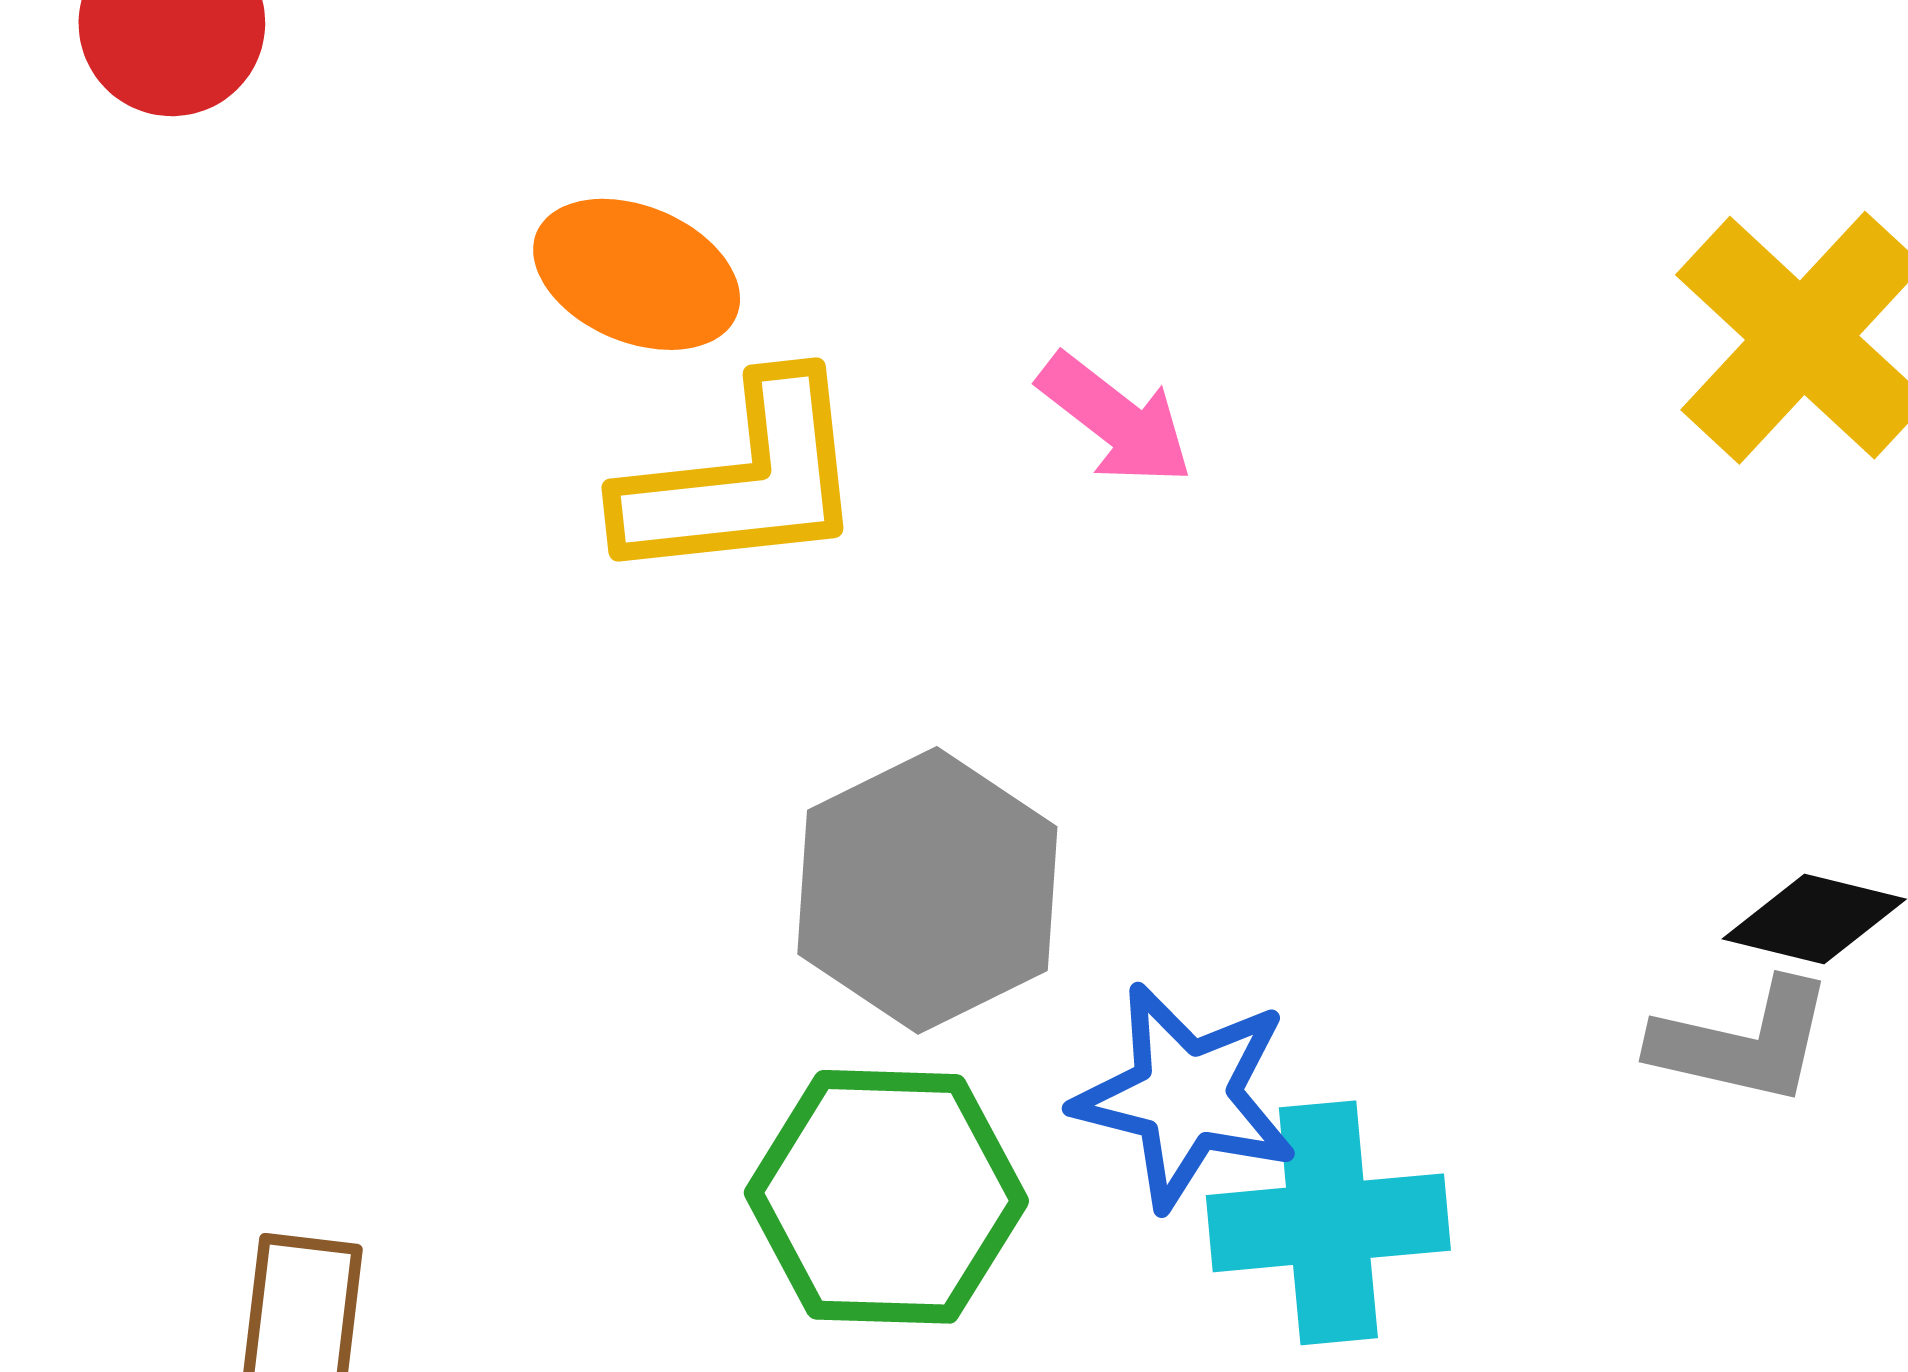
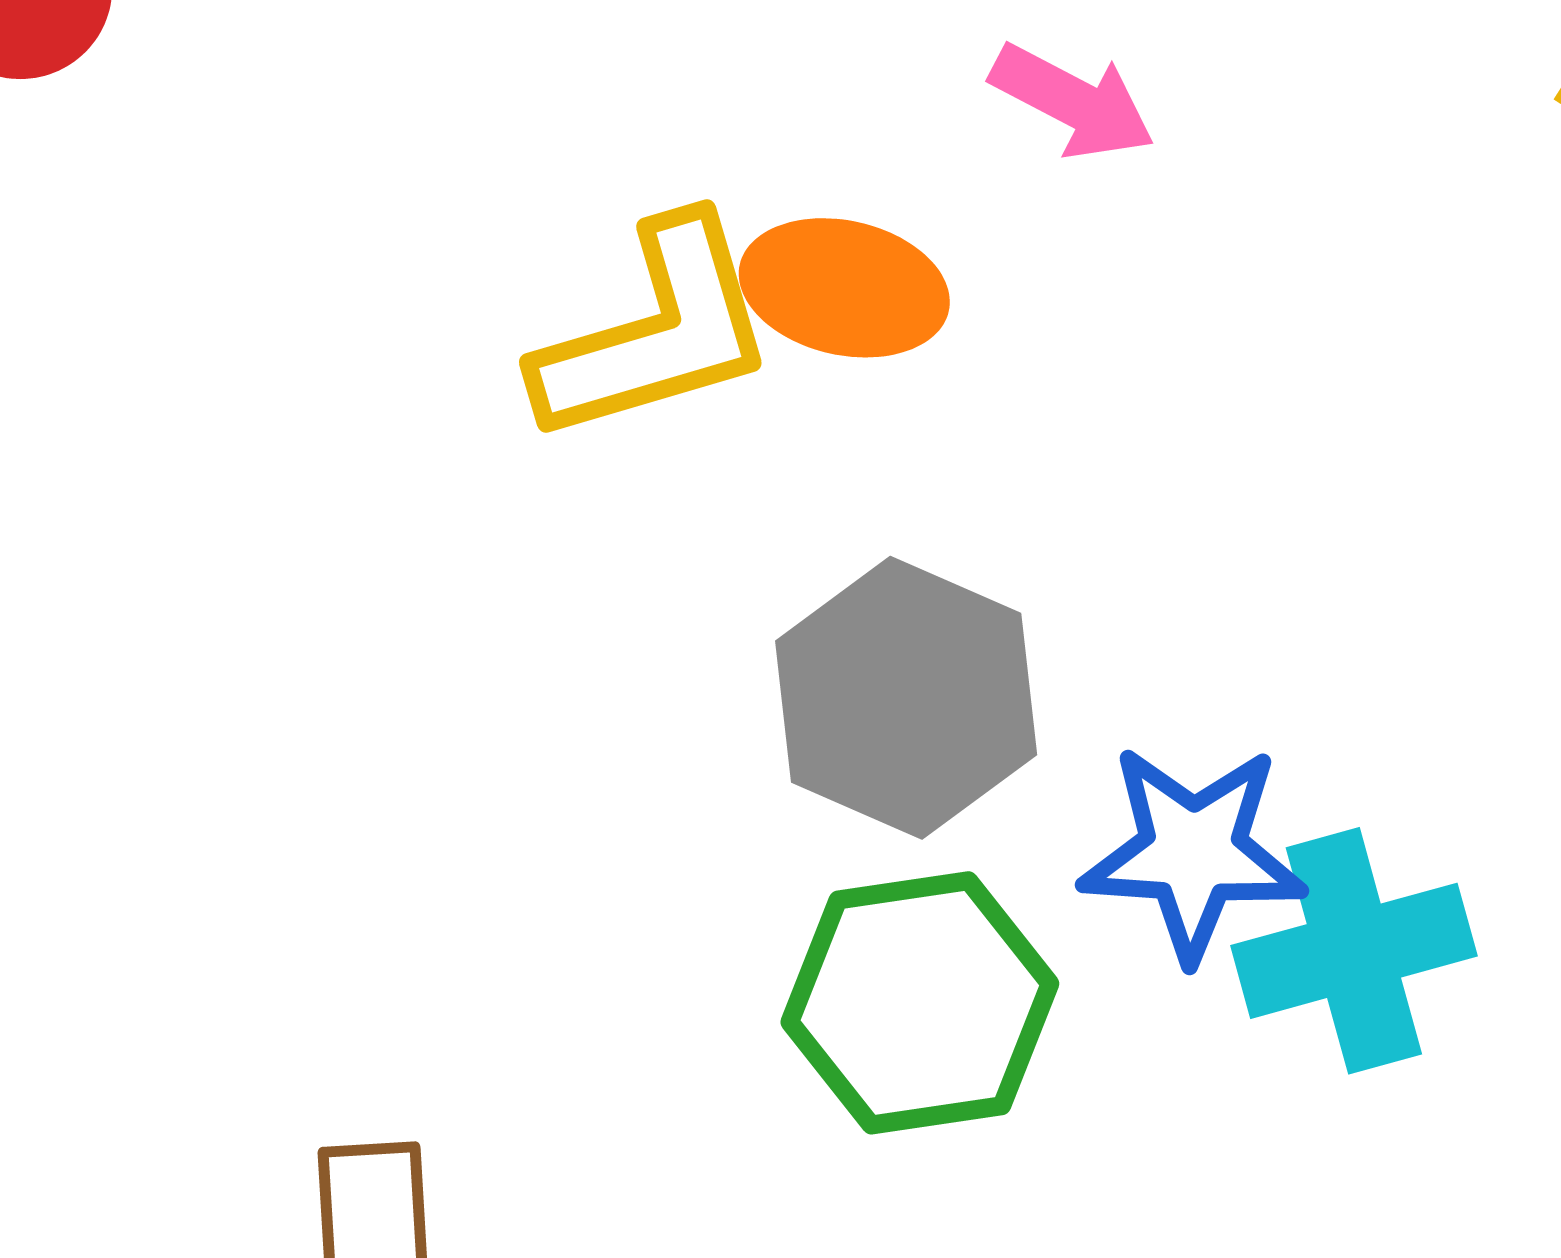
orange ellipse: (637, 274) -> (844, 288), moved
pink arrow: (1115, 419) -> (1073, 102), moved

